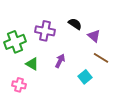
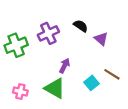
purple cross: (45, 31) -> (48, 33), turned -36
brown line: (101, 58) -> (112, 74), moved
green triangle: (32, 64) -> (55, 88), moved, size x1.5

